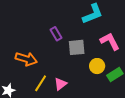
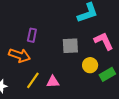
purple rectangle: (56, 34) -> (32, 35), moved, turned 40
pink triangle: (61, 84) -> (53, 82), turned 32

